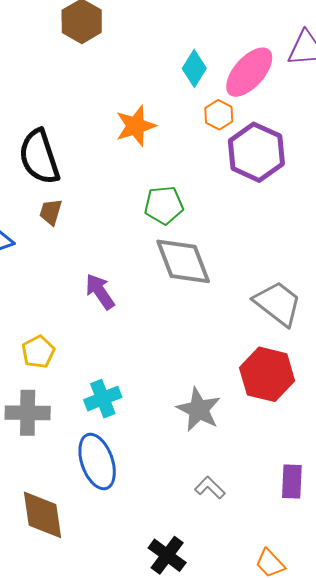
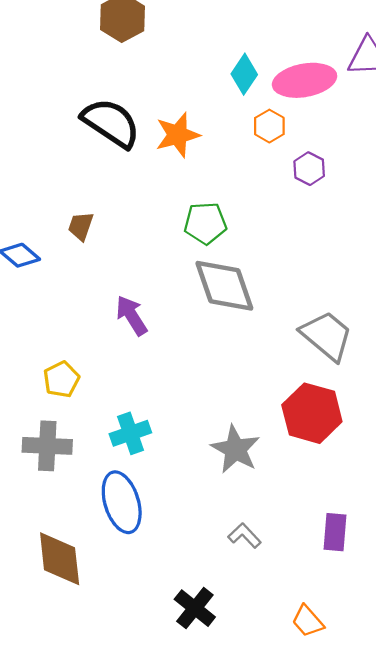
pink ellipse: (249, 72) -> (305, 80), turned 36
purple hexagon: (256, 152) -> (309, 169), size x0.5
black semicircle: (39, 157) -> (111, 123), moved, turned 140

